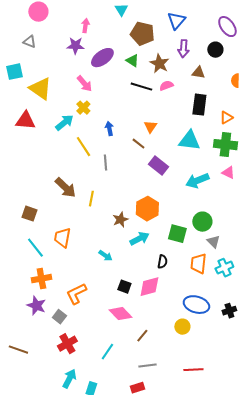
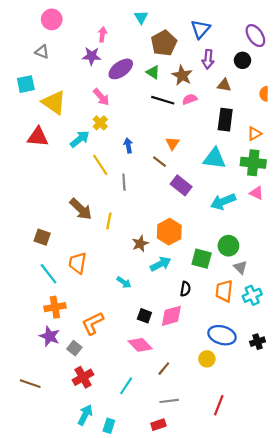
brown pentagon: (142, 34) -> (164, 43), turned 30
red line: (193, 370) -> (219, 405), turned -66

